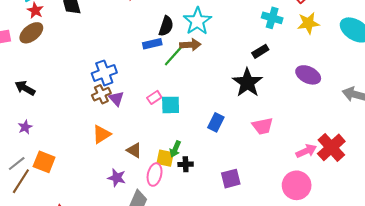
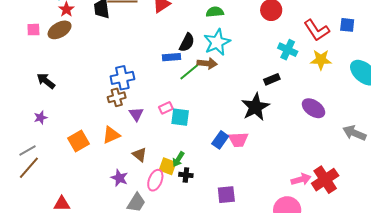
purple triangle: (116, 99) -> (136, 114), moved
pink trapezoid: (263, 126) -> (238, 140), moved
orange square: (44, 162) -> (79, 141), moved, turned 30

